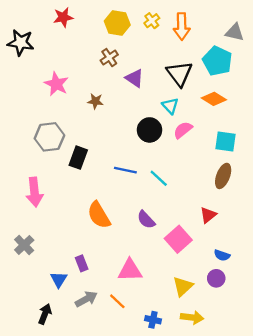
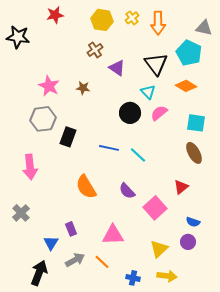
pink star: (56, 84) -> (49, 86), moved
brown ellipse: (223, 176) -> (194, 153), turned -50
black arrow: (45, 314) -> (39, 273), size x1.4

